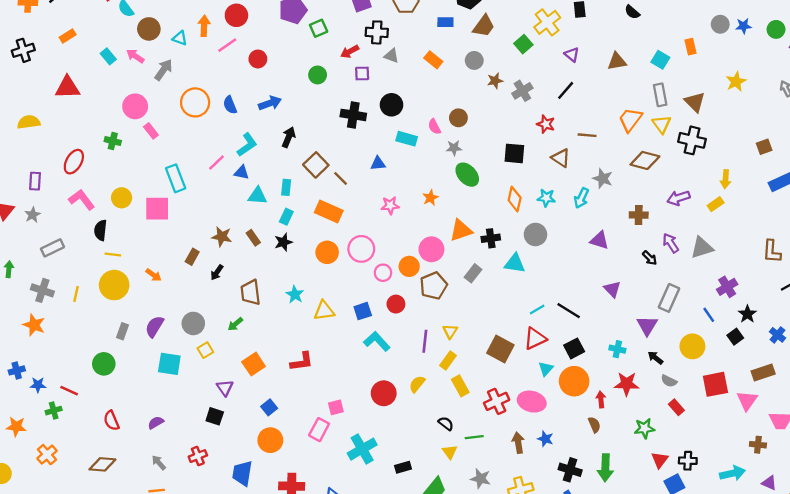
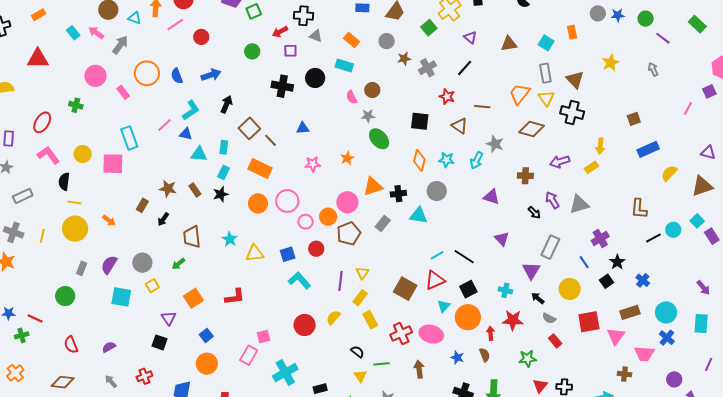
pink rectangle: (151, 131) -> (123, 92), moved
cyan rectangle: (407, 139) -> (344, 65), moved
blue star: (545, 439) -> (457, 357), moved

